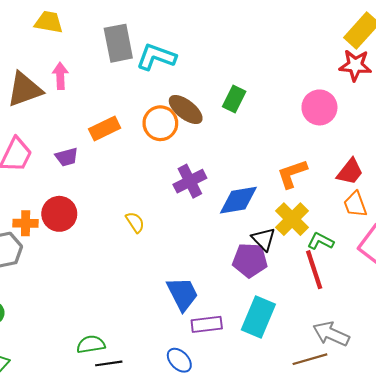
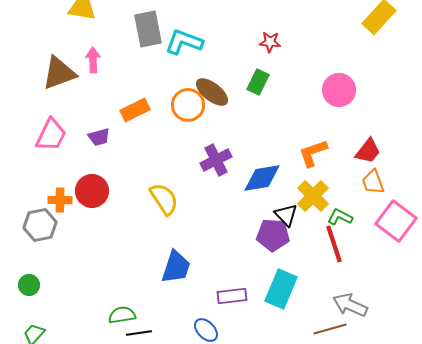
red star: (355, 65) -> (270, 42), moved, size x0.7
yellow semicircle: (135, 222) -> (164, 199), size x1.6
blue trapezoid: (183, 294) -> (176, 267), moved, turned 45

